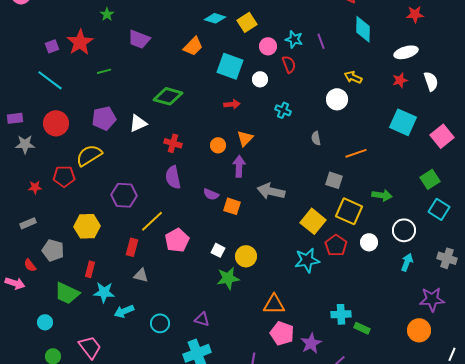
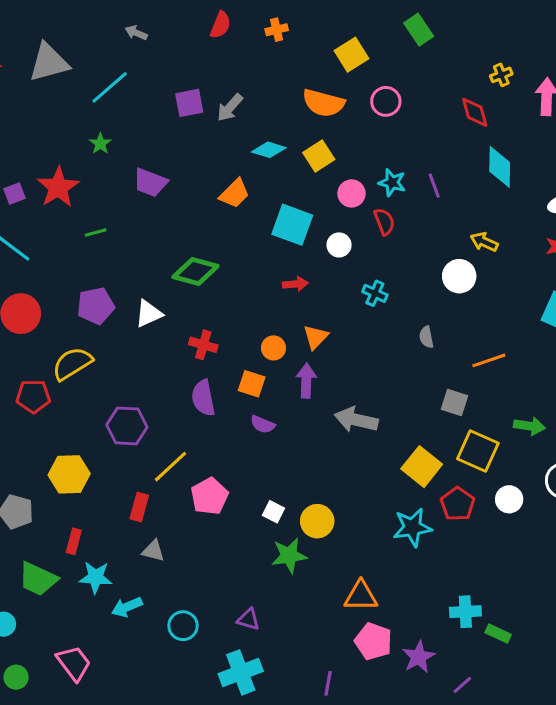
orange square: (232, 206) -> (252, 384), moved

